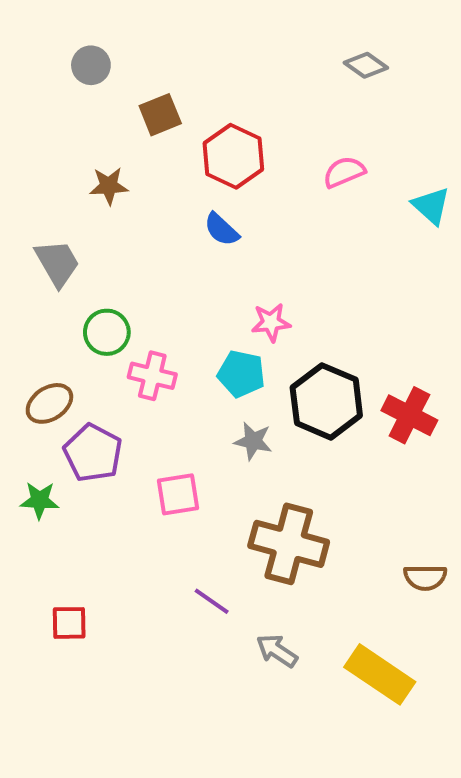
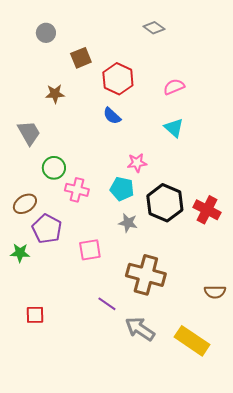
gray diamond: (366, 65) -> (154, 28), moved
cyan triangle: (431, 206) -> (174, 128), moved
gray arrow: (277, 651) -> (140, 329), size x1.4

